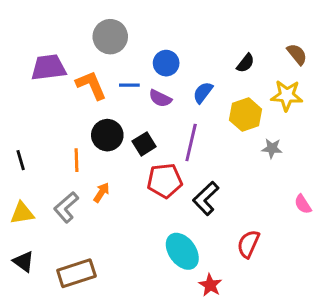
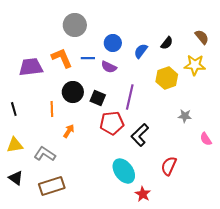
purple trapezoid: (49, 68) -> (31, 67), moved
blue semicircle: (203, 92) -> (141, 51), moved
black square: (144, 144) -> (98, 98), turned -35
gray star: (272, 148) -> (185, 116), moved
gray L-shape: (66, 207) -> (45, 154), moved, turned 75

